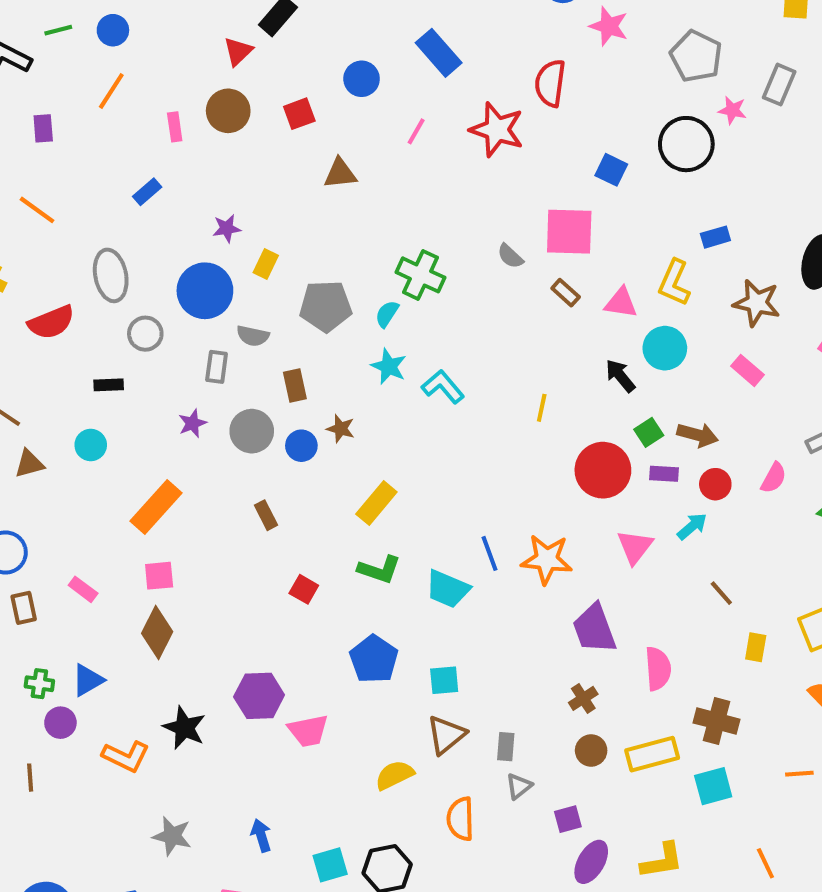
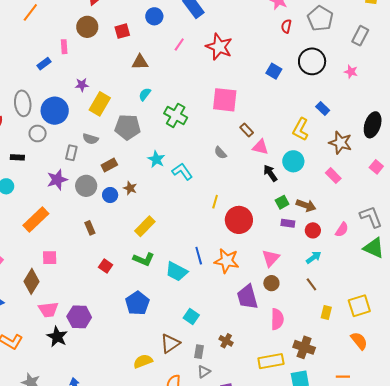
red semicircle: (550, 83) -> (286, 26), moved, size x0.6
pink star: (732, 110) -> (351, 72), moved
pink rectangle: (175, 127) -> (64, 47), moved
pink square: (569, 232) -> (225, 100), moved
blue rectangle: (715, 237) -> (323, 108), turned 56
gray semicircle: (510, 256) -> (220, 153), moved
yellow rectangle: (266, 264) -> (100, 104), size x1.6
blue circle: (205, 291) -> (55, 111), moved
pink triangle: (621, 303) -> (260, 147), moved
cyan semicircle: (387, 314) -> (145, 94), moved
brown rectangle: (295, 385) -> (109, 165), turned 70
yellow line: (542, 408) -> (215, 202), moved
purple star: (192, 423) -> (57, 180), size x1.5
red circle: (603, 470) -> (239, 220), moved
cyan arrow: (692, 526) -> (314, 257), moved
pink square: (159, 576) -> (50, 258), moved
cyan square: (444, 680) -> (191, 317), moved, turned 35
brown cross: (583, 698) -> (226, 341), moved, turned -32
black star: (184, 728) -> (57, 337), moved
pink trapezoid: (308, 731) -> (48, 310), moved
brown circle: (591, 750) -> (271, 283), moved

